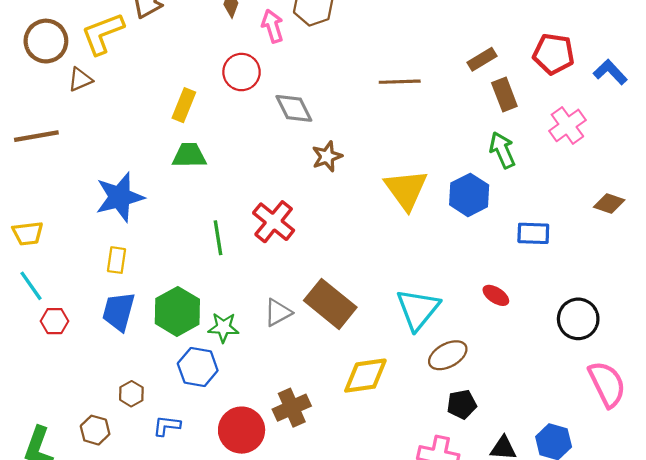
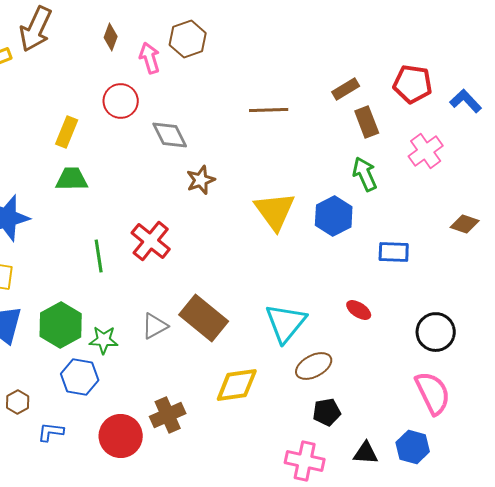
pink semicircle: (607, 384) -> (433, 393), moved

